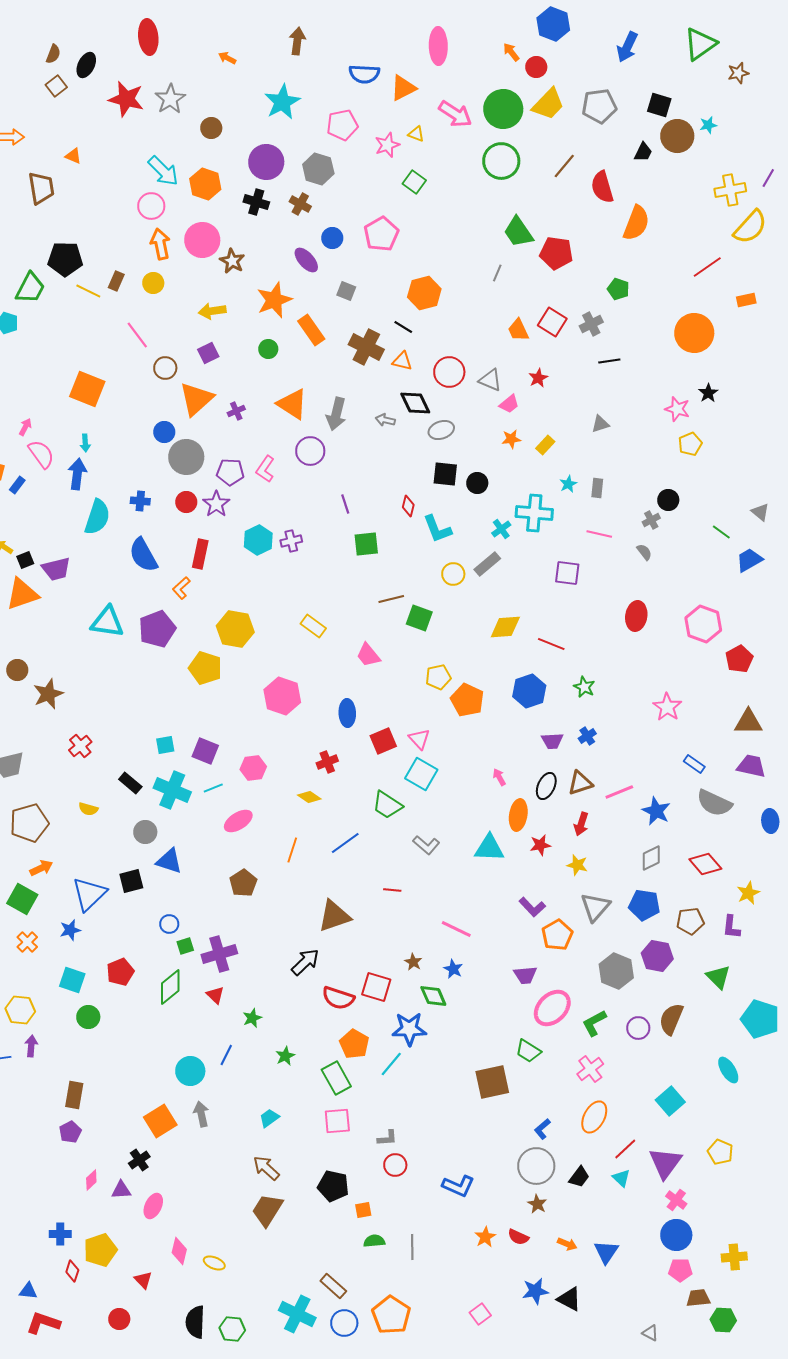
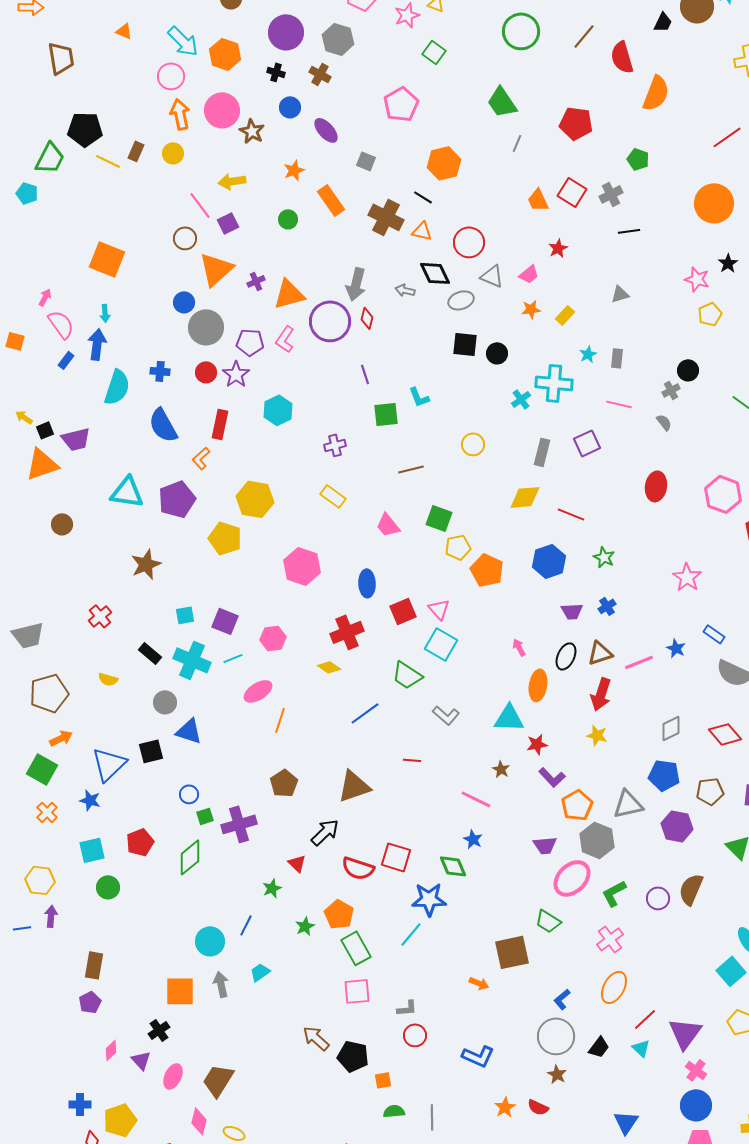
orange triangle: (73, 156) -> (124, 31), moved
black cross: (256, 202) -> (276, 72), size x0.7
green trapezoid: (518, 232) -> (502, 102), moved
blue circle: (332, 238) -> (290, 107), moved
orange star: (274, 300) -> (294, 170), size x0.6
pink line: (137, 335) -> (200, 205), moved
gray triangle: (490, 380) -> (492, 276), moved
orange triangle: (292, 404) -> (289, 294), moved, turned -48
purple circle: (310, 451) -> (330, 321), size x1.4
blue rectangle: (17, 485) -> (66, 360), moved
red diamond: (408, 506) -> (367, 318), moved
cyan L-shape: (437, 529) -> (419, 397), moved, size x0.7
purple cross: (291, 541) -> (335, 445), moved
gray rectangle: (487, 564) -> (542, 452), moved, turned -36
purple square: (567, 573) -> (587, 443), turned -32
green square: (419, 618) -> (439, 518), moved
brown circle: (17, 670) -> (62, 524), moved
brown star: (48, 694) -> (146, 564), moved
red cross: (327, 762) -> (347, 632), size x1.5
blue star: (656, 811) -> (676, 648), moved, size x0.7
red arrow: (581, 824) -> (601, 694), size x1.4
red star: (540, 845) -> (537, 744), moved
orange line: (292, 850) -> (280, 720), moved
brown pentagon: (243, 883) -> (284, 783), moved
gray triangle: (595, 907) -> (628, 804), moved, turned 36
blue star: (70, 930) -> (90, 800), turned 30
brown star: (413, 962) -> (501, 769), moved
gray hexagon: (616, 971) -> (597, 840), moved
cyan square: (72, 980) -> (92, 850), turned -32
red triangle: (215, 995) -> (297, 863), moved
orange pentagon: (354, 1044) -> (339, 914), moved
cyan square: (670, 1101) -> (731, 971), moved
cyan trapezoid: (269, 1118) -> (260, 972), moved
orange square: (160, 1121) -> (180, 991), turned 32
brown arrow: (266, 1168) -> (316, 1038), moved
purple triangle: (121, 1190) -> (141, 1060), turned 50
brown trapezoid: (267, 1210) -> (218, 1080), moved
orange arrow: (567, 1244) -> (479, 983), moved

